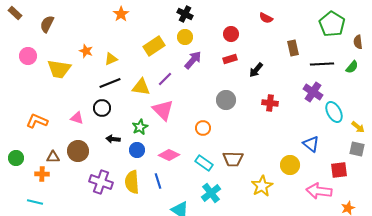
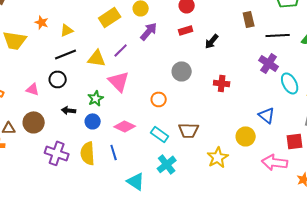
red cross: (270, 103) -> (222, 83), moved

